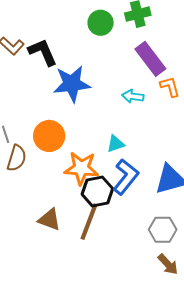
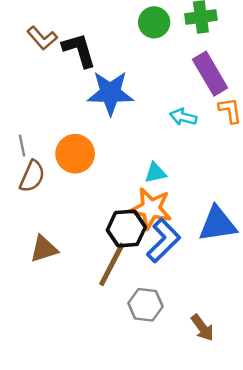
orange star: (81, 168) -> (151, 209), moved
blue L-shape: (126, 177) -> (163, 241), moved
brown triangle: (49, 220) -> (44, 249), moved, turned -45
gray hexagon: (163, 230) -> (145, 305), moved

